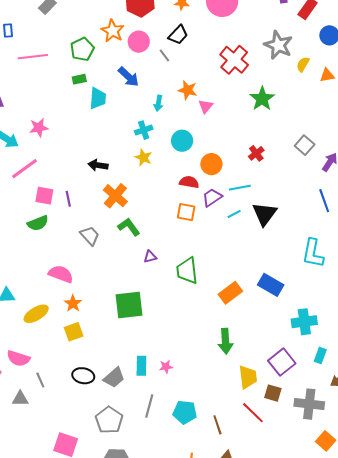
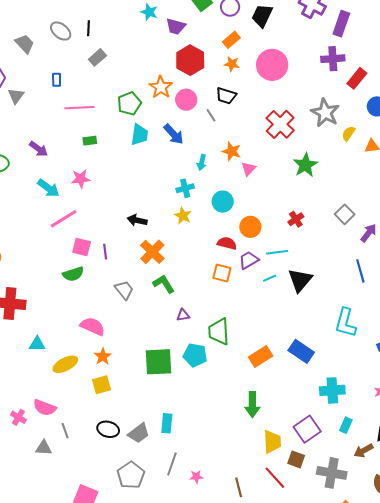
black trapezoid: (178, 35) -> (226, 96), turned 60
green rectangle: (79, 79) -> (90, 141), moved
cyan trapezoid: (98, 98) -> (139, 135), moved
pink star: (166, 367) -> (196, 477), moved
cyan pentagon: (185, 412) -> (195, 355), moved

